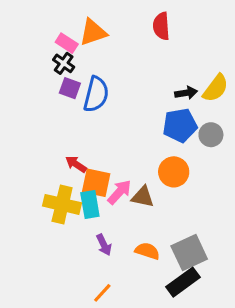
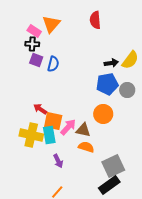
orange triangle: (93, 32) -> (51, 24), turned -30
black cross: (64, 63) -> (32, 44), turned -32
blue semicircle: (96, 94) -> (53, 64), size x0.7
orange semicircle: (147, 251) -> (86, 147), moved

